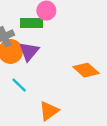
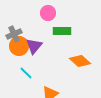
green rectangle: (31, 23) -> (62, 31), moved

